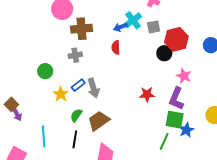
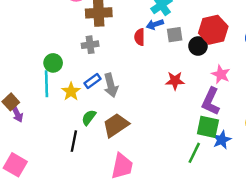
blue arrow: (120, 27) -> (155, 24), moved
gray square: (154, 27) -> (175, 35), moved
red star: (147, 94) -> (175, 81), moved
cyan line: (44, 136) -> (46, 84), moved
black line: (75, 139) -> (74, 141), moved

